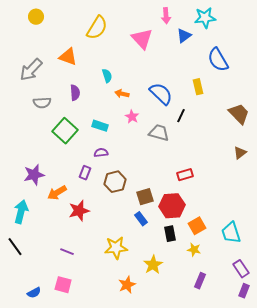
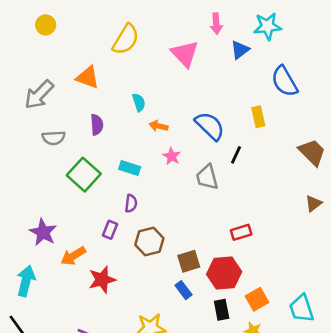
gray trapezoid: (159, 133) -> (207, 177), turned -120
purple semicircle: (101, 153) -> (131, 203), turned 104
purple star: (34, 175) -> (43, 232), turned -30

